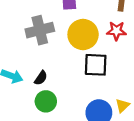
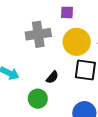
black semicircle: (41, 78) -> (52, 77), moved

